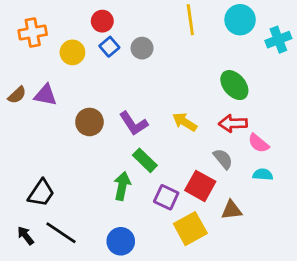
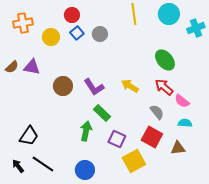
red arrow: (233, 123) -> (164, 87), turned 42
red square: (200, 186) -> (152, 137), moved
brown triangle: (232, 210) -> (178, 148), moved

